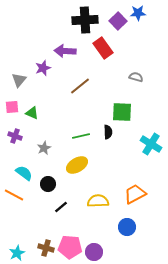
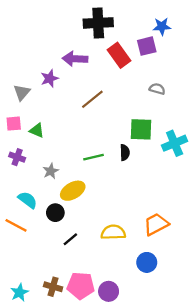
blue star: (138, 13) -> (162, 26), moved
purple square: (118, 21) -> (147, 46), moved, turned 30
cyan cross: (151, 144) -> (175, 143), moved, turned 35
yellow ellipse: (77, 165) -> (73, 191), moved

